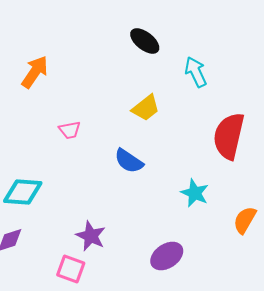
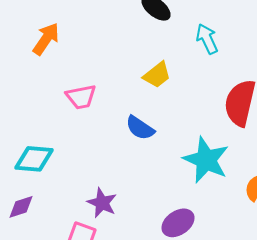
pink trapezoid: (70, 130) -> (81, 97), size x1.4
cyan star: (195, 193) -> (206, 160), size x1.6

